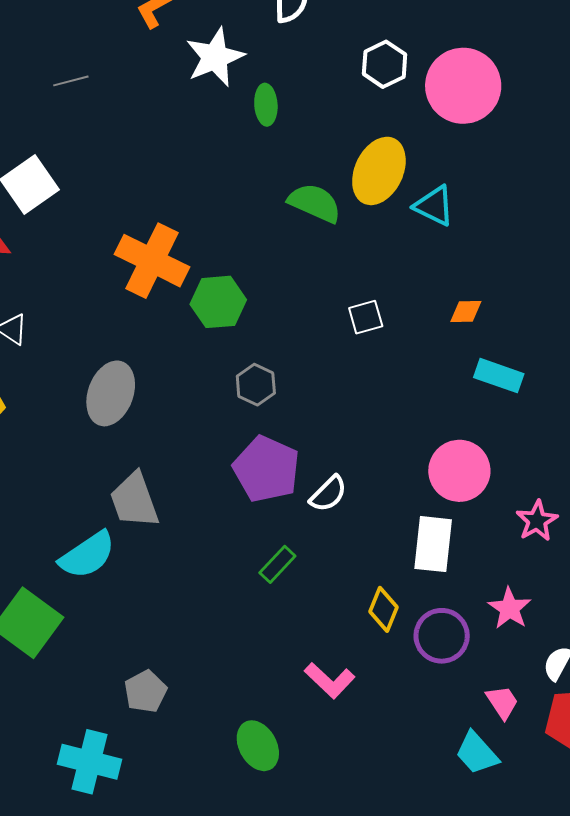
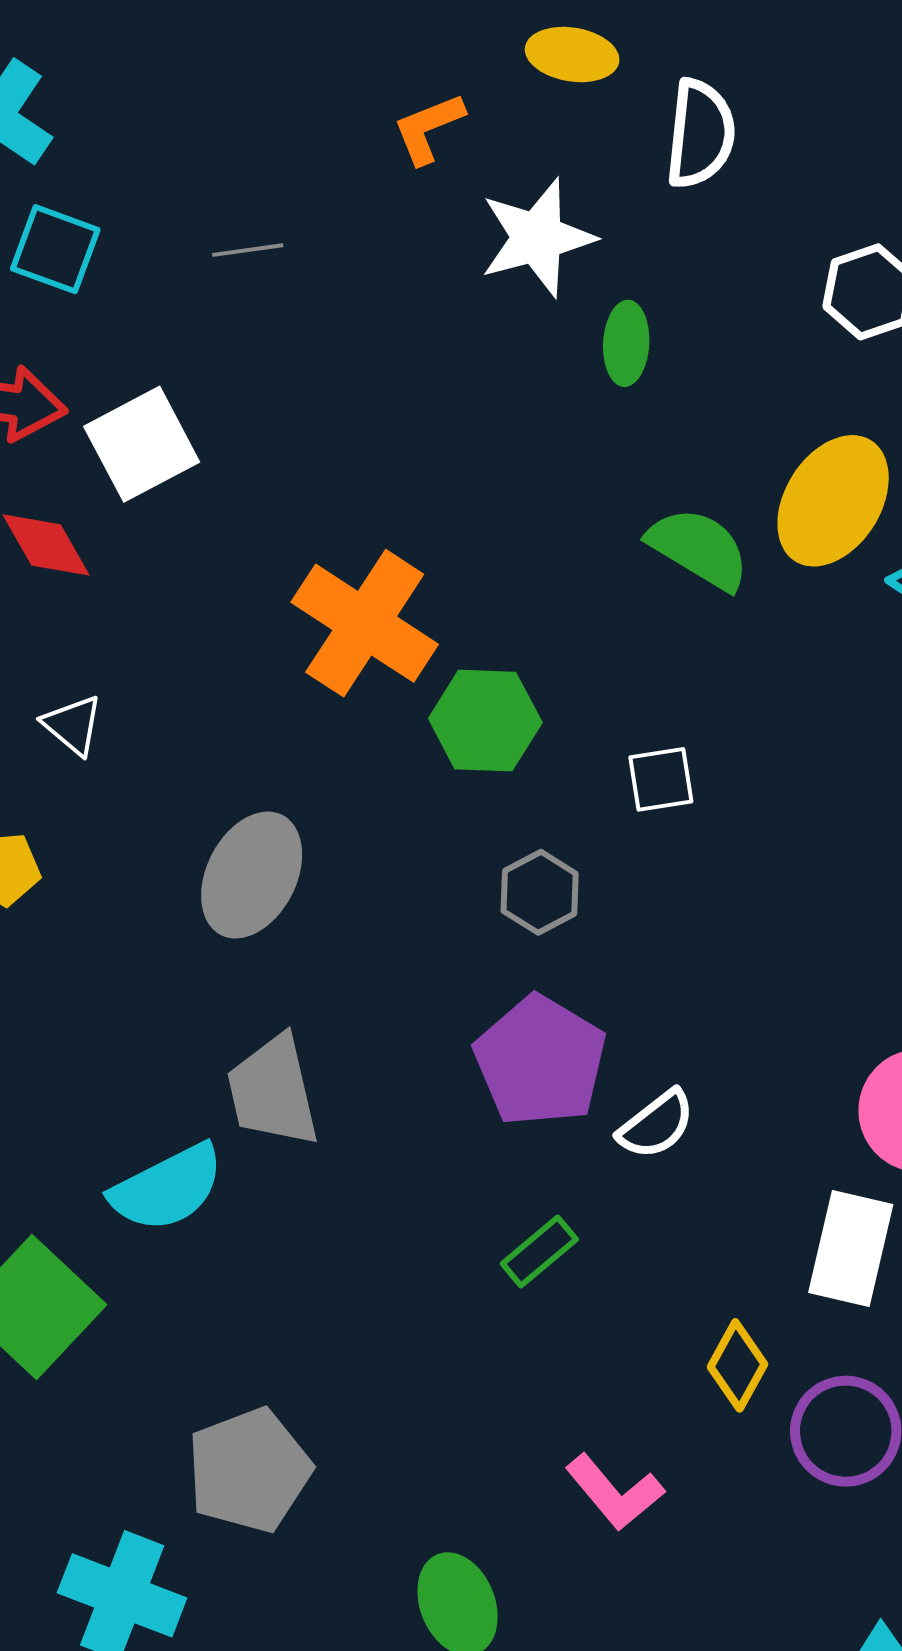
white square: (366, 317) -> (661, 779), moved
gray pentagon: (145, 691) -> (249, 1470), size x1.5

